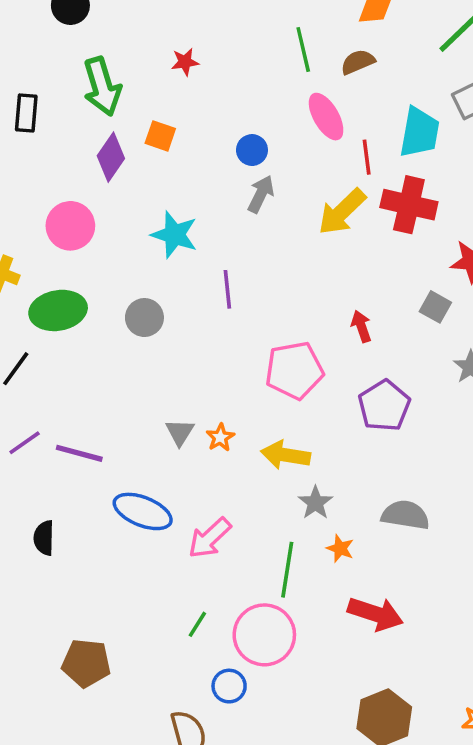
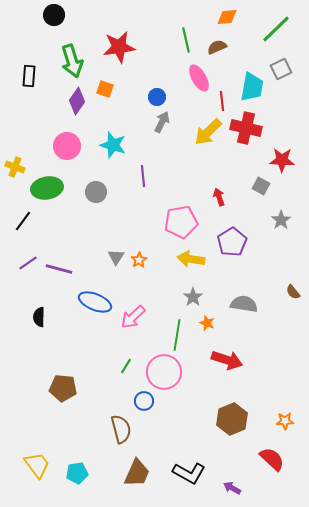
red star: (185, 62) -> (119, 47), size x2.0
pink circle: (70, 226) -> (67, 146), moved
yellow arrow: (285, 455) -> (191, 259), moved

